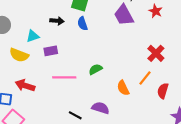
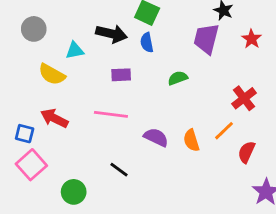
purple trapezoid: (124, 15) -> (206, 39), turned 35
black arrow: (57, 21) -> (112, 34), size x1.5
purple rectangle: (51, 51) -> (121, 75), moved
green semicircle: (95, 69) -> (178, 78), moved
purple semicircle: (100, 108) -> (156, 137), moved

